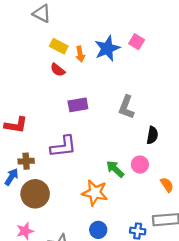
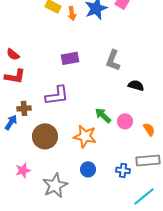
red semicircle: (58, 70) -> (13, 54), moved
black semicircle: (152, 135) -> (136, 85), turned -84
pink circle: (140, 165) -> (125, 121), moved
brown circle: (35, 194) -> (45, 136), moved

